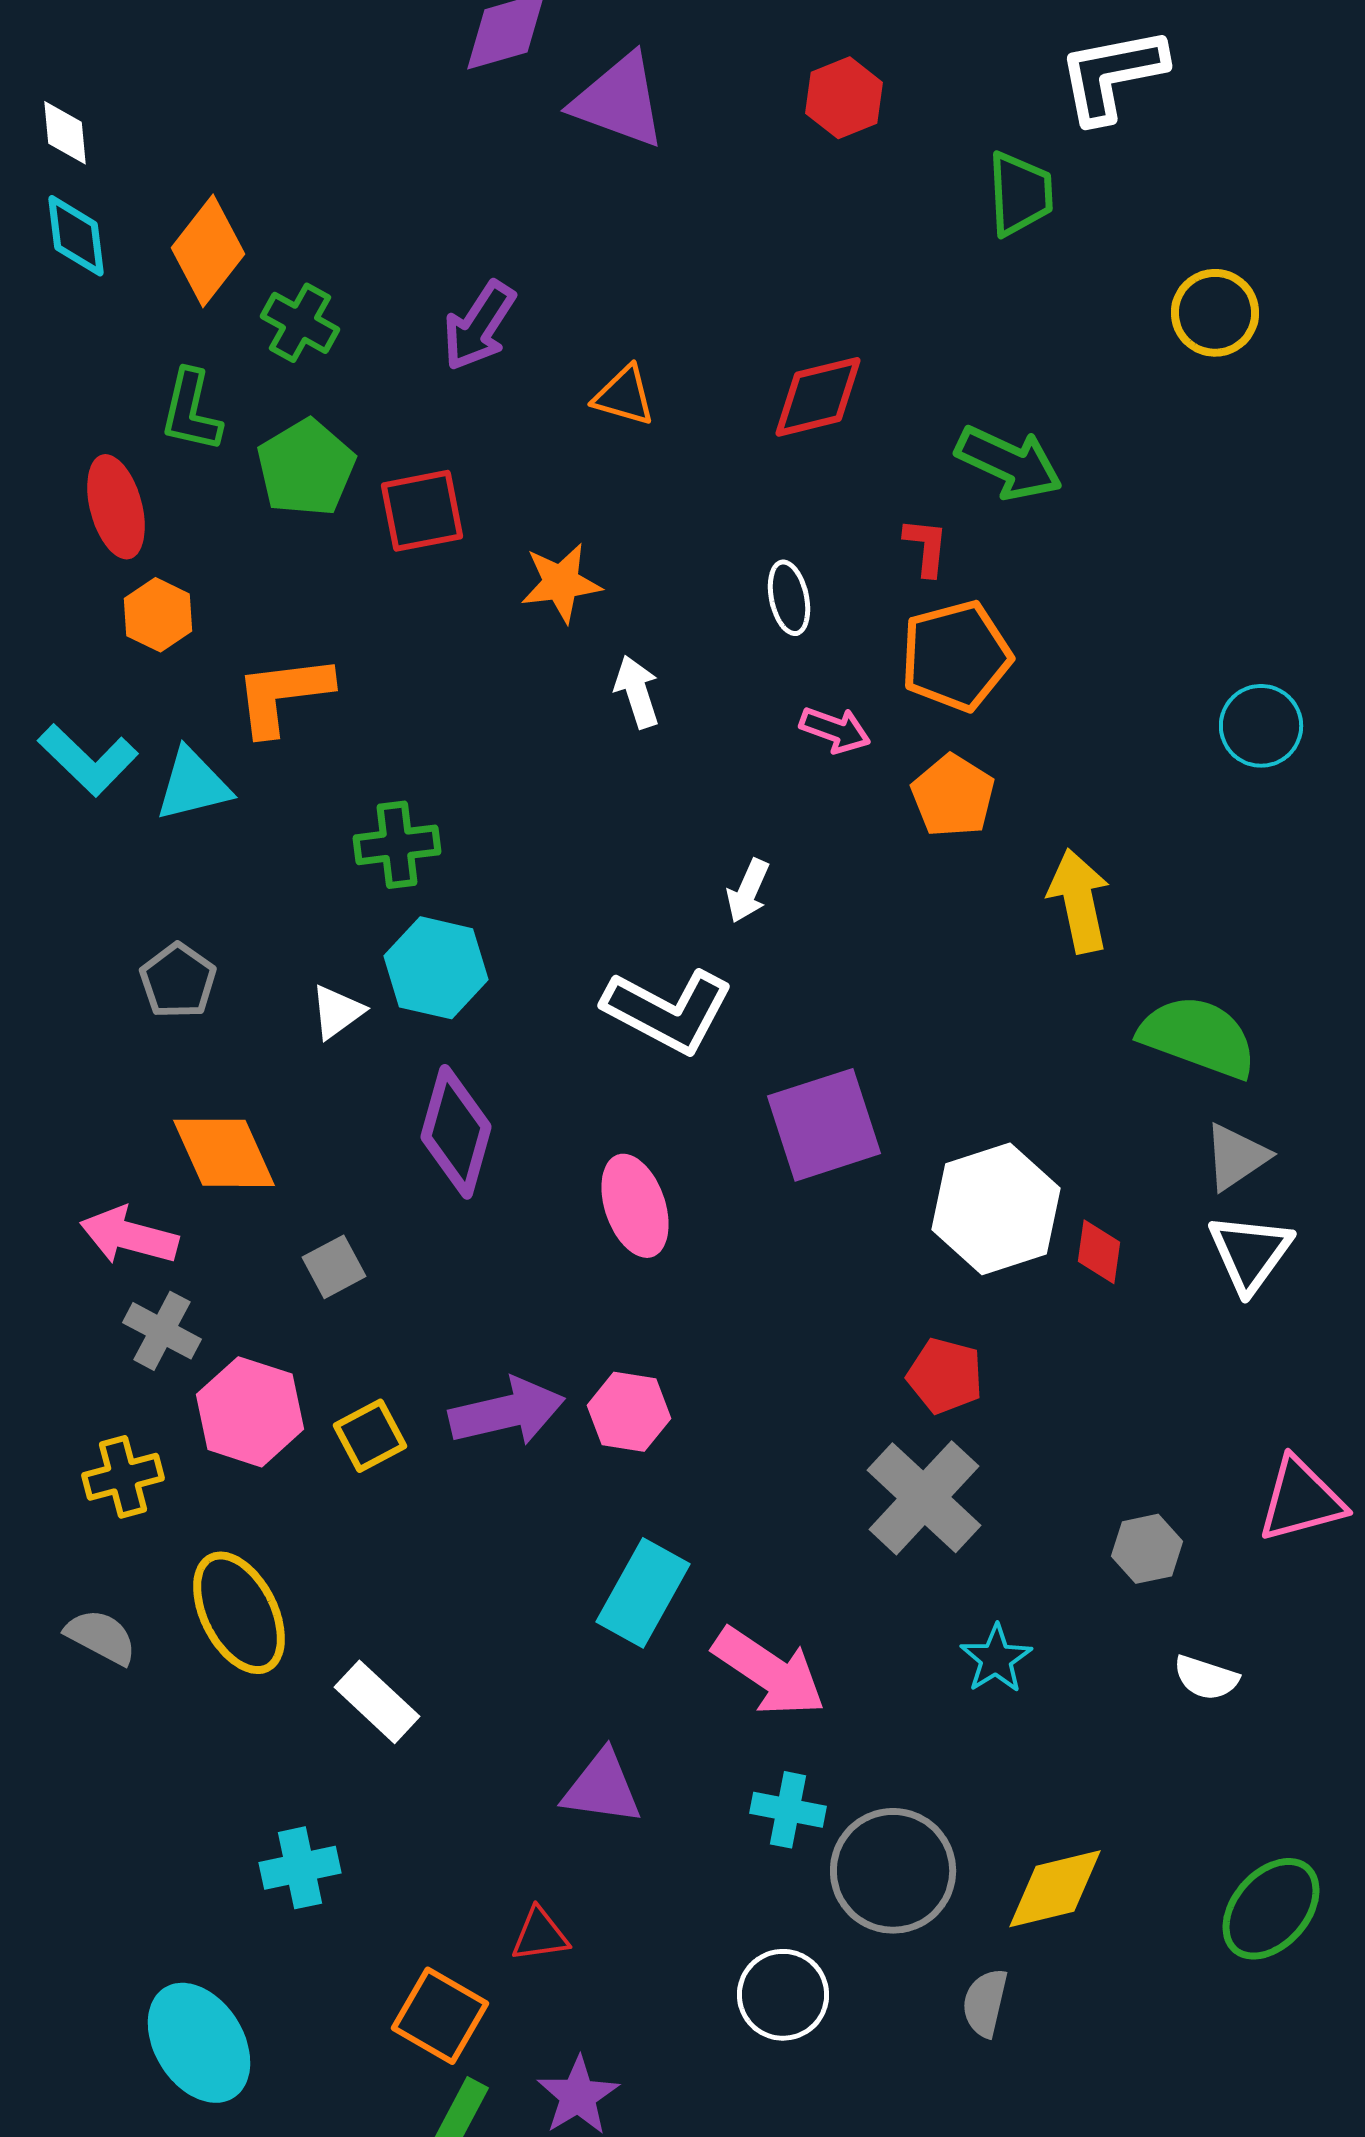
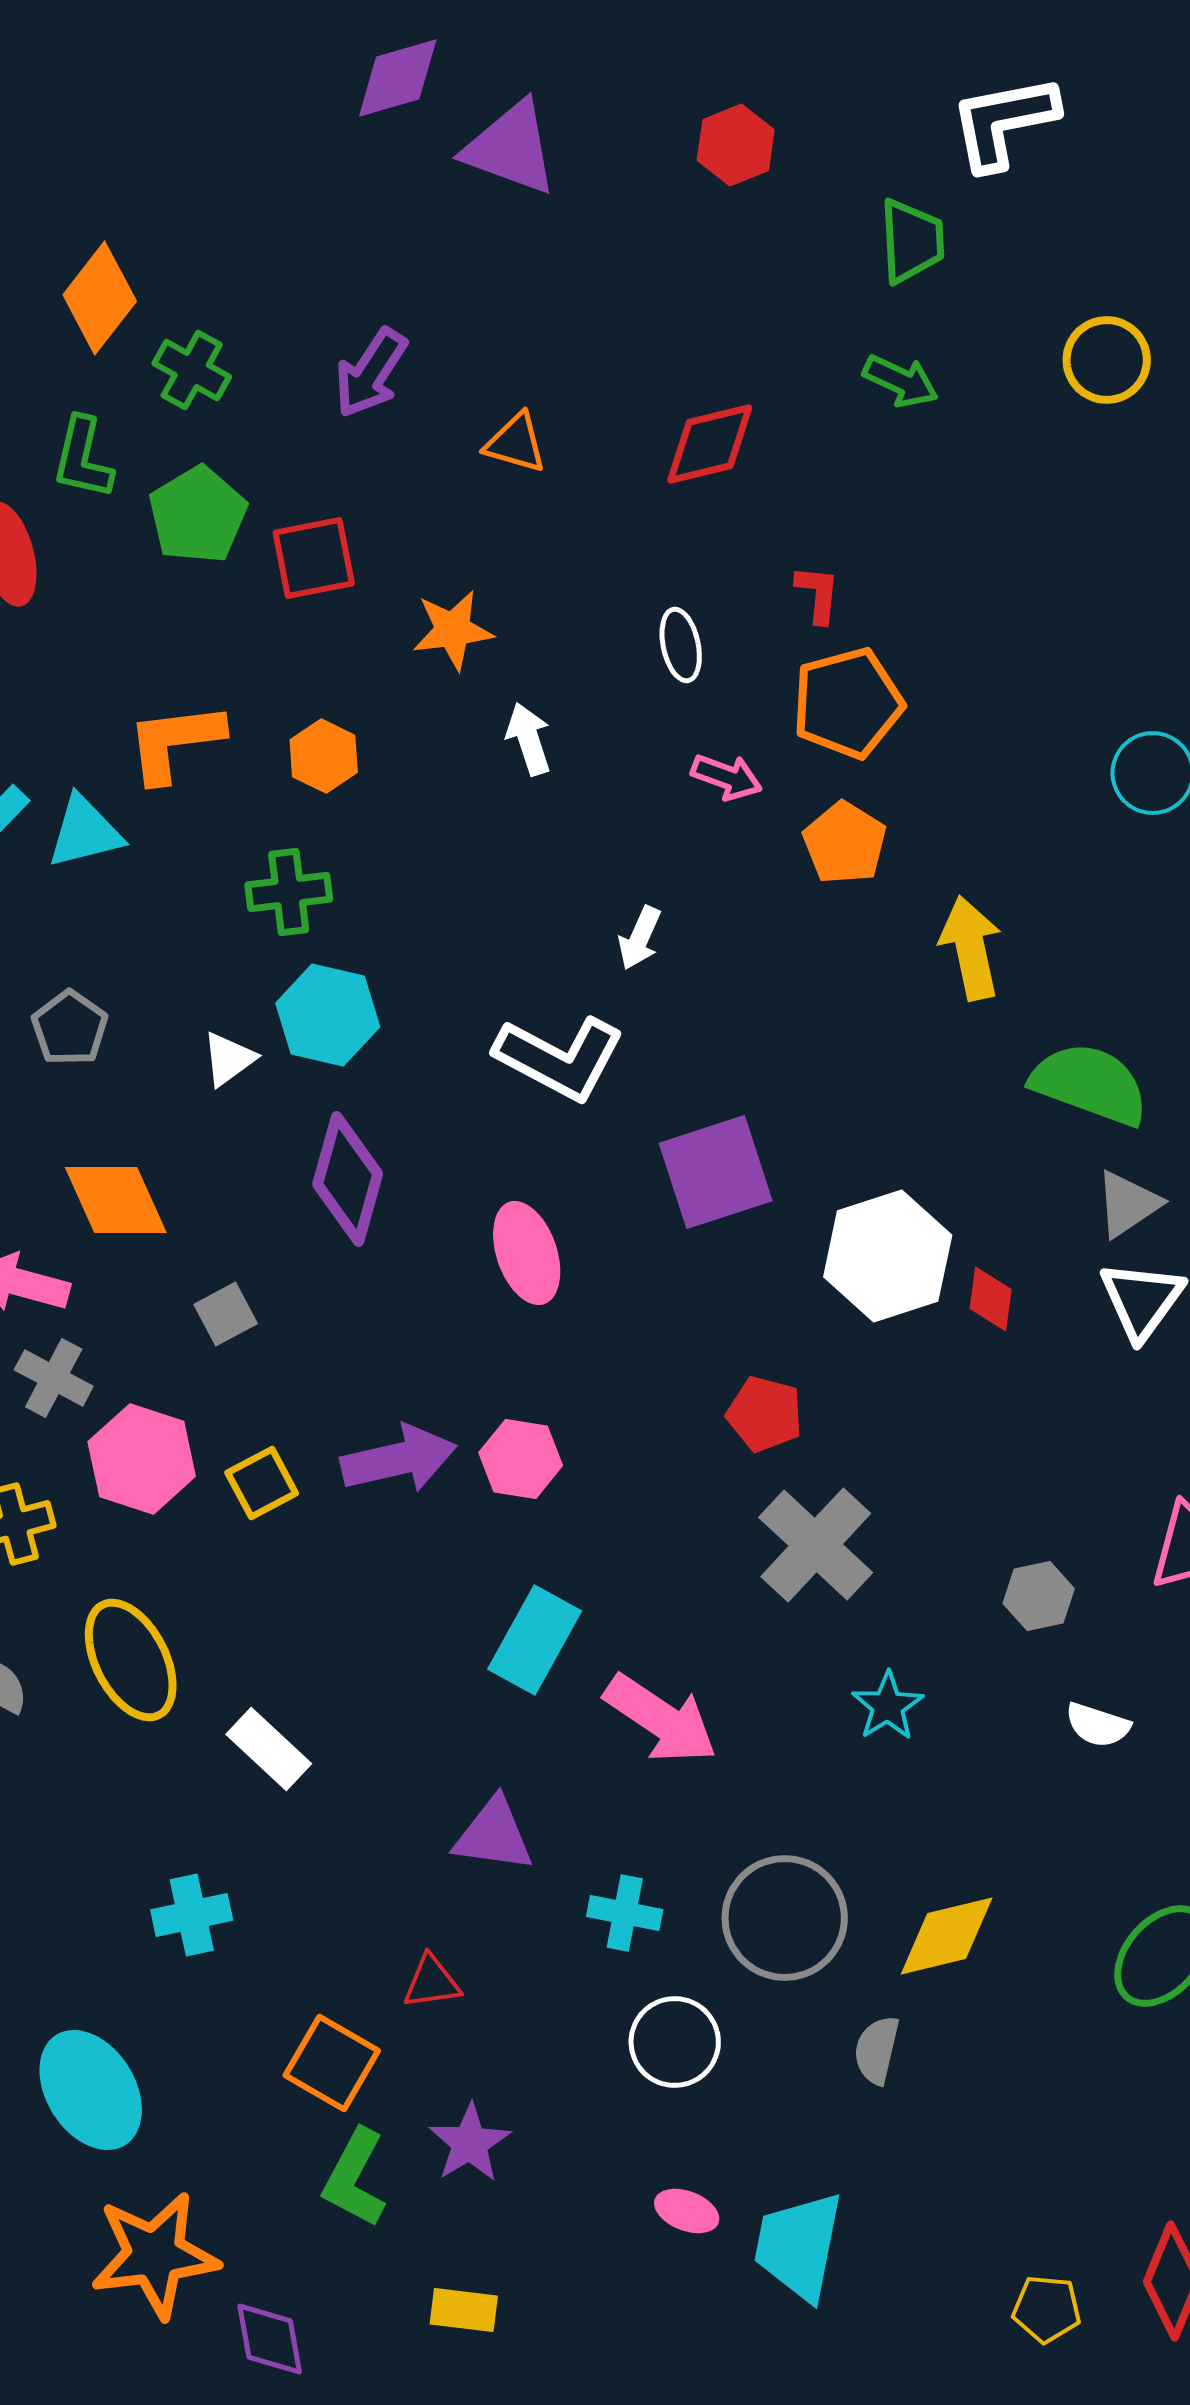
green arrow: (1009, 463) -> (901, 381), moved, size x0.7
orange hexagon: (158, 615) -> (324, 756), moved
red pentagon: (945, 1376) -> (765, 1414), moved
cyan cross: (788, 1810) -> (625, 1913), moved

